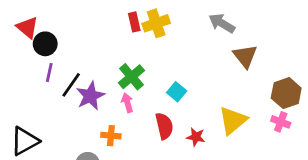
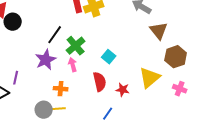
purple line: (49, 73) -> (16, 78), moved
black line: (71, 85) -> (55, 35), moved
brown hexagon: (286, 93) -> (176, 57), moved
pink cross: (281, 122) -> (180, 89), moved

